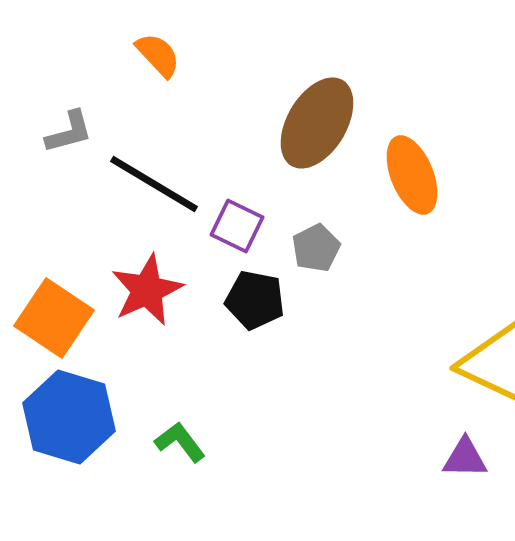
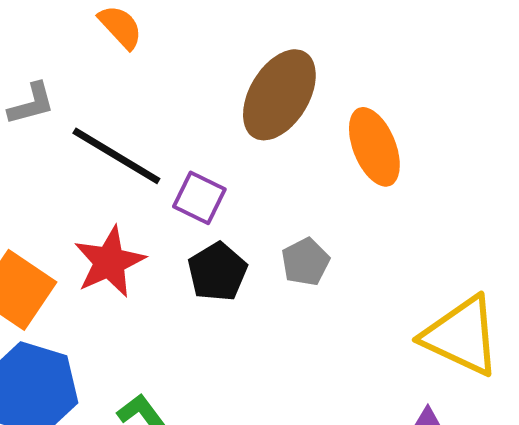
gray pentagon: (316, 248) -> (305, 262), moved
black pentagon: (255, 300) -> (217, 272), turned 30

